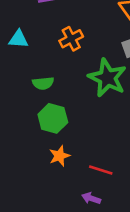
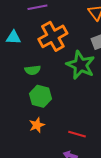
orange cross: (71, 39) -> (53, 36), size x1.6
orange star: (60, 156) -> (37, 125), moved

